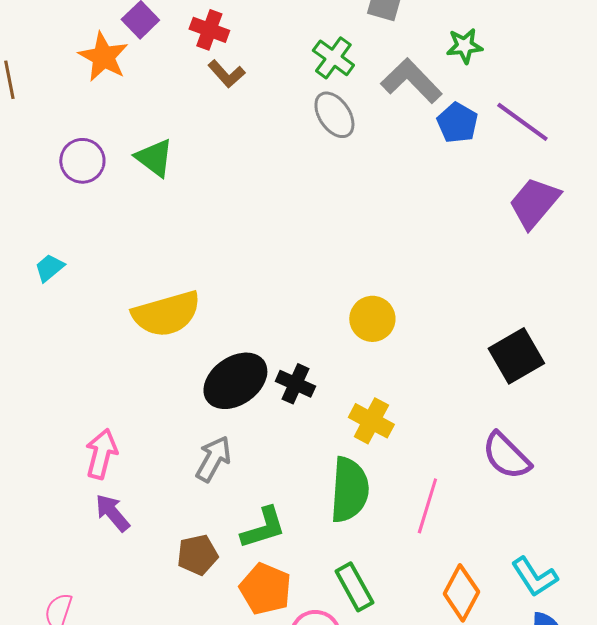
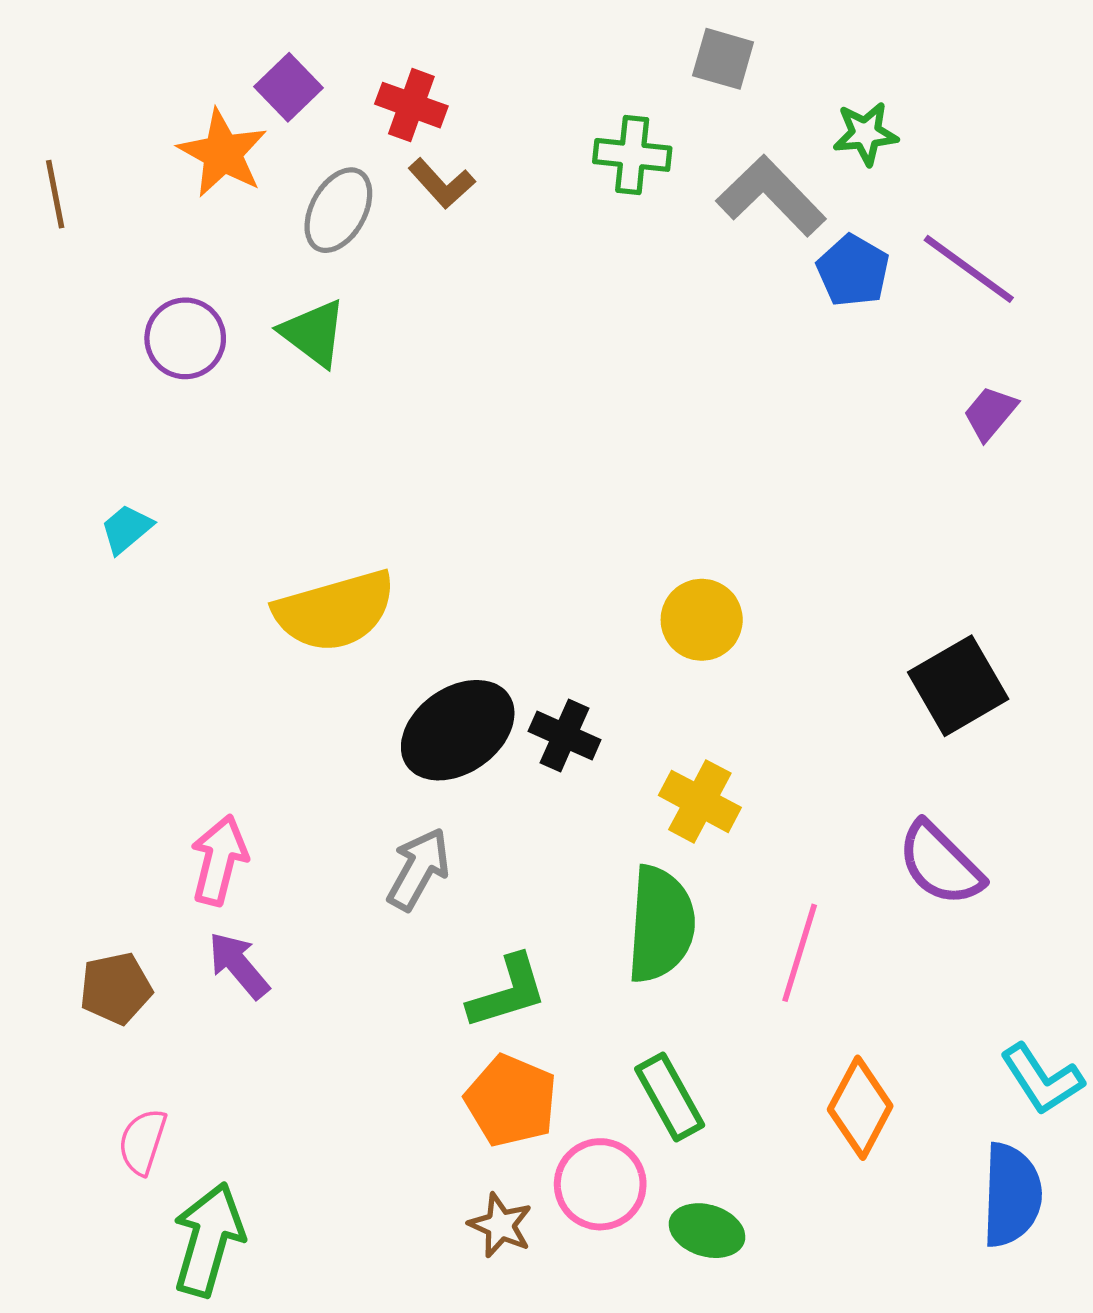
green cross: (333, 58) -> (632, 155), turned -30
gray ellipse: (334, 115) -> (338, 210), moved, turned 63
purple trapezoid: (534, 203) -> (990, 413), size x0.6
brown pentagon: (197, 555) -> (116, 988), moved
cyan L-shape: (534, 577) -> (1042, 1079), moved

